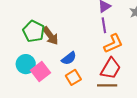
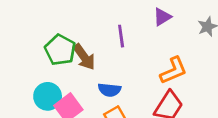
purple line: (104, 25) -> (121, 36), moved
blue semicircle: (69, 58) -> (109, 90), turned 42

